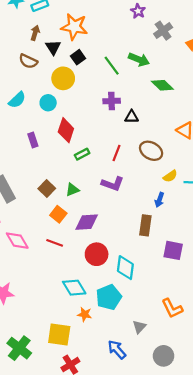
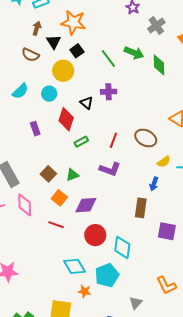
green diamond: (162, 85) -> (159, 65), moved, turned 45
black triangle: (132, 117) -> (87, 103), moved, turned 40
pink diamond: (17, 241) -> (25, 205), moved, turned 30

